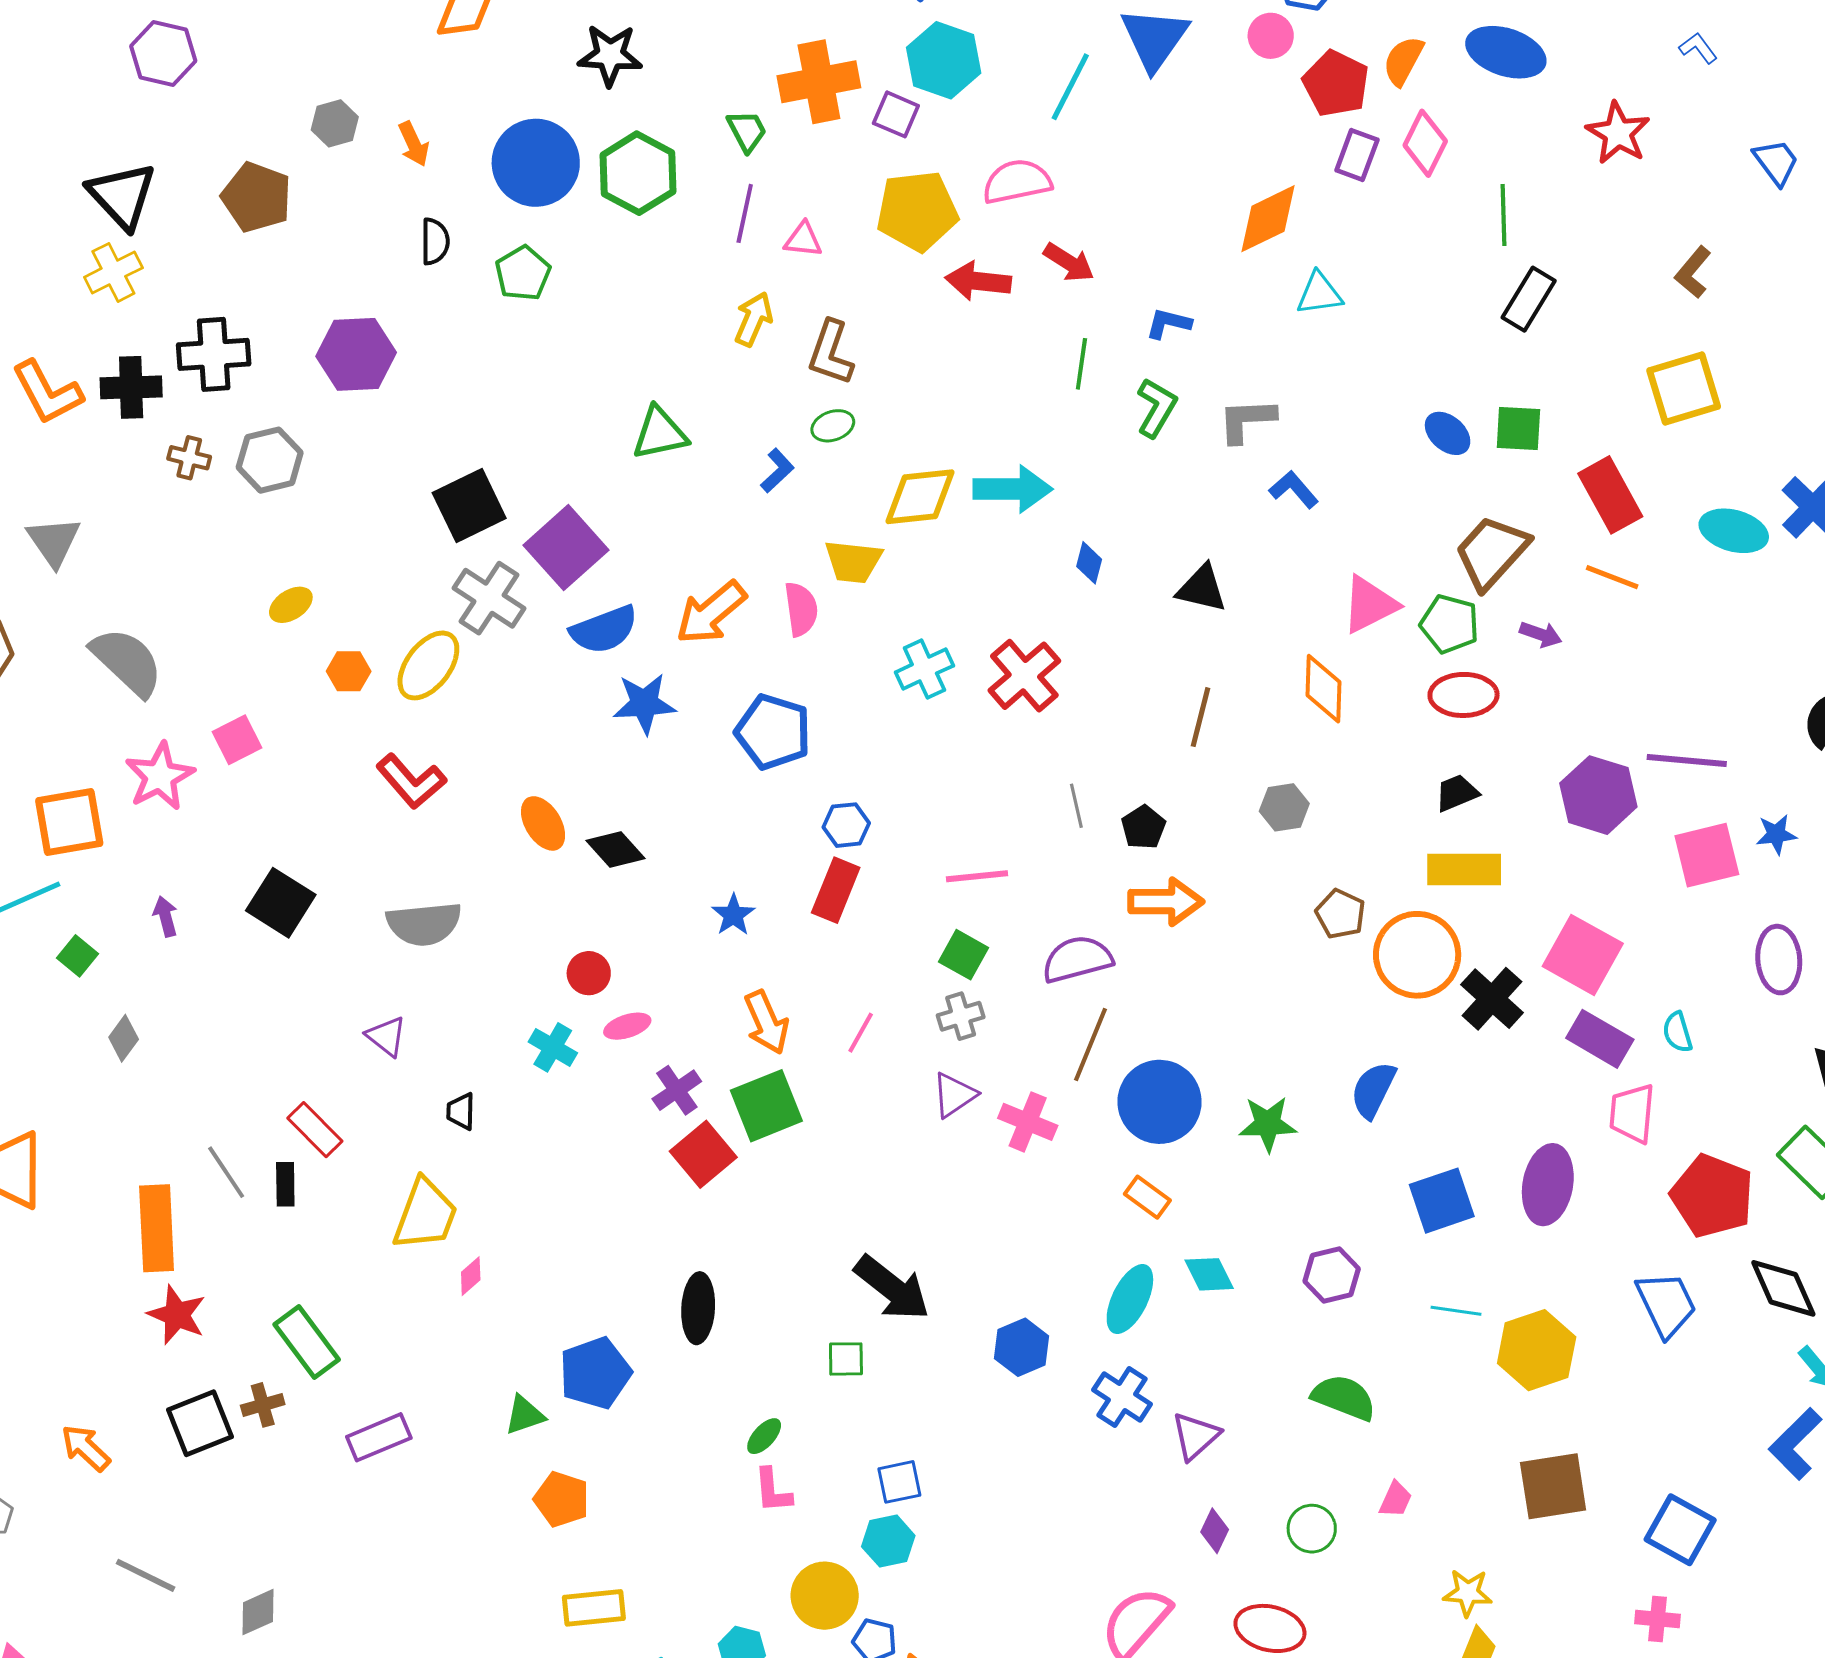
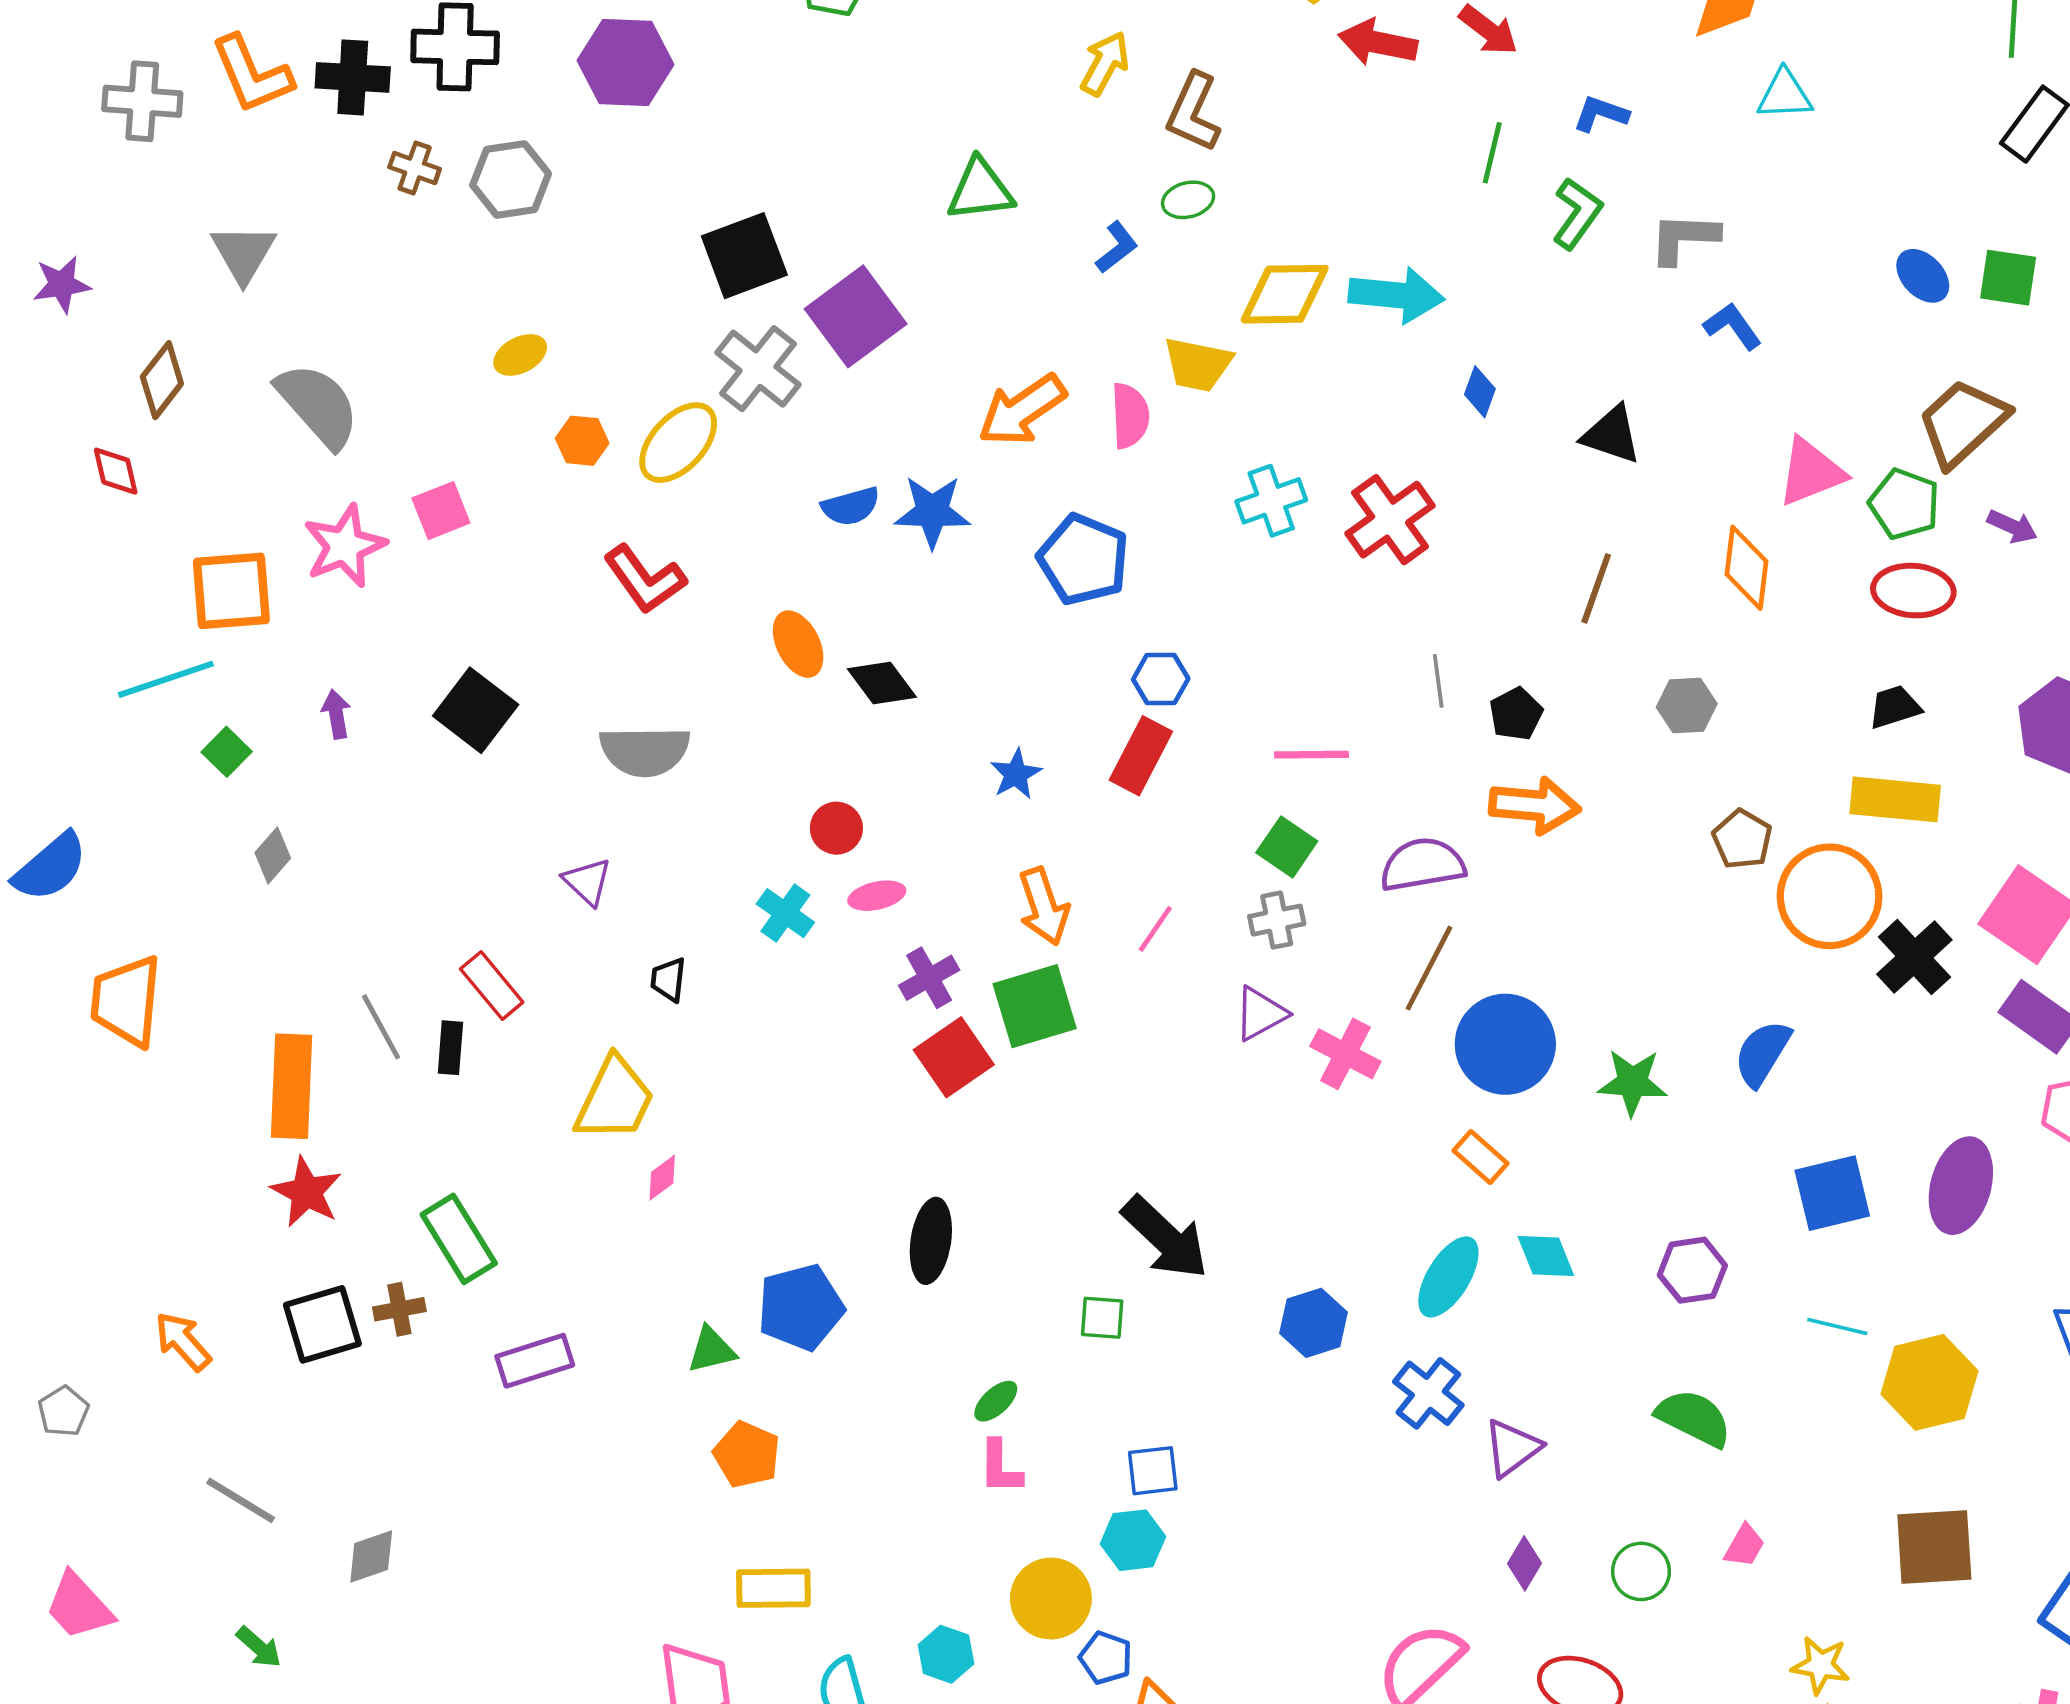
blue semicircle: (604, 630) -> (851, 506), moved, size x0.7

